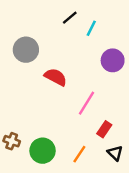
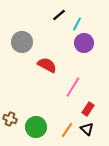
purple circle: (113, 60) -> (84, 43), moved
black triangle: (115, 153) -> (87, 129), moved

